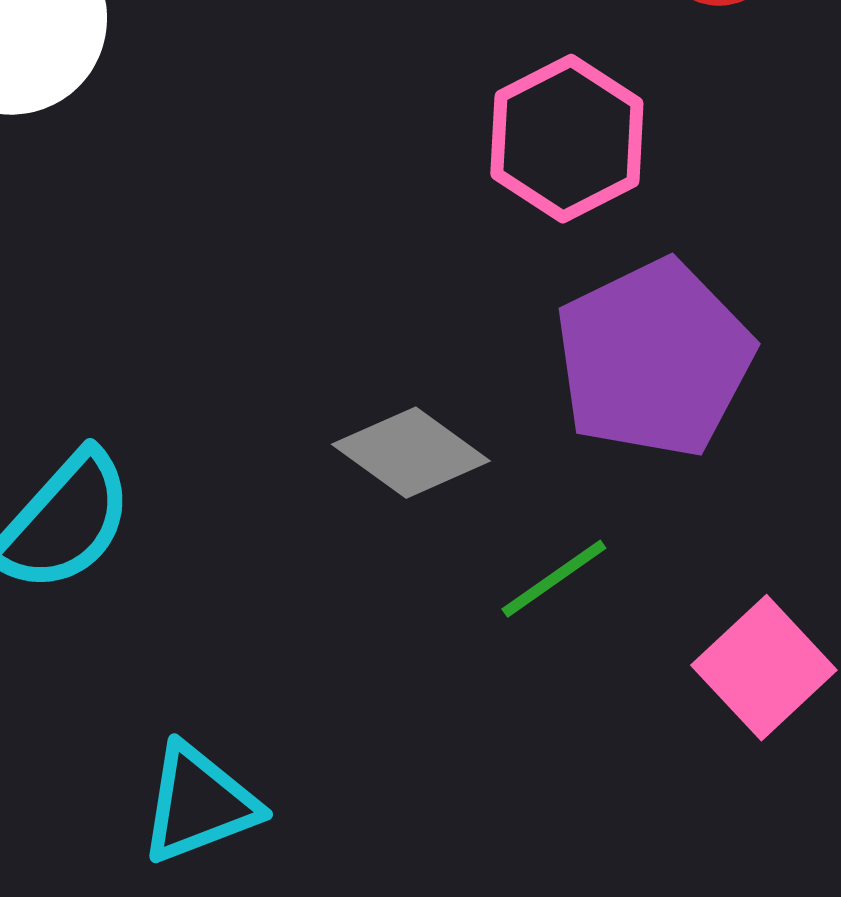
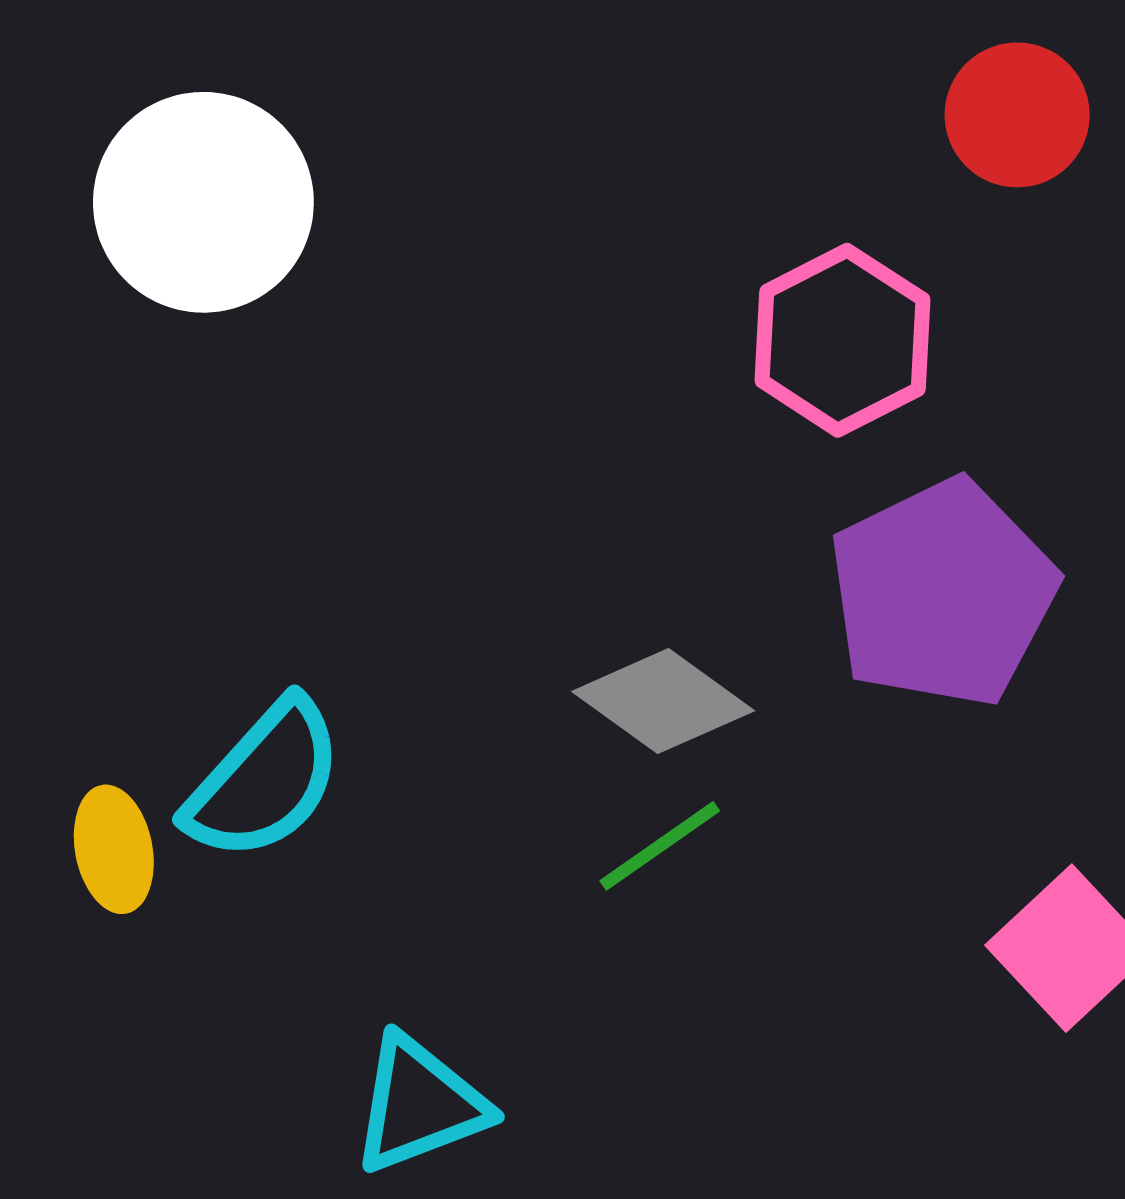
green line: (554, 579) -> (660, 846), moved

